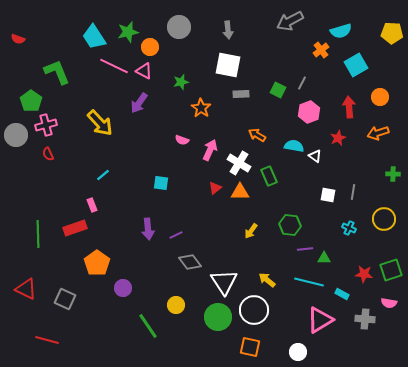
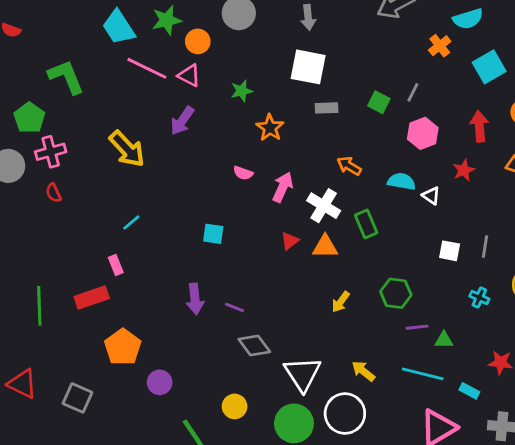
purple line: (176, 235) -> (235, 307), turned 48

